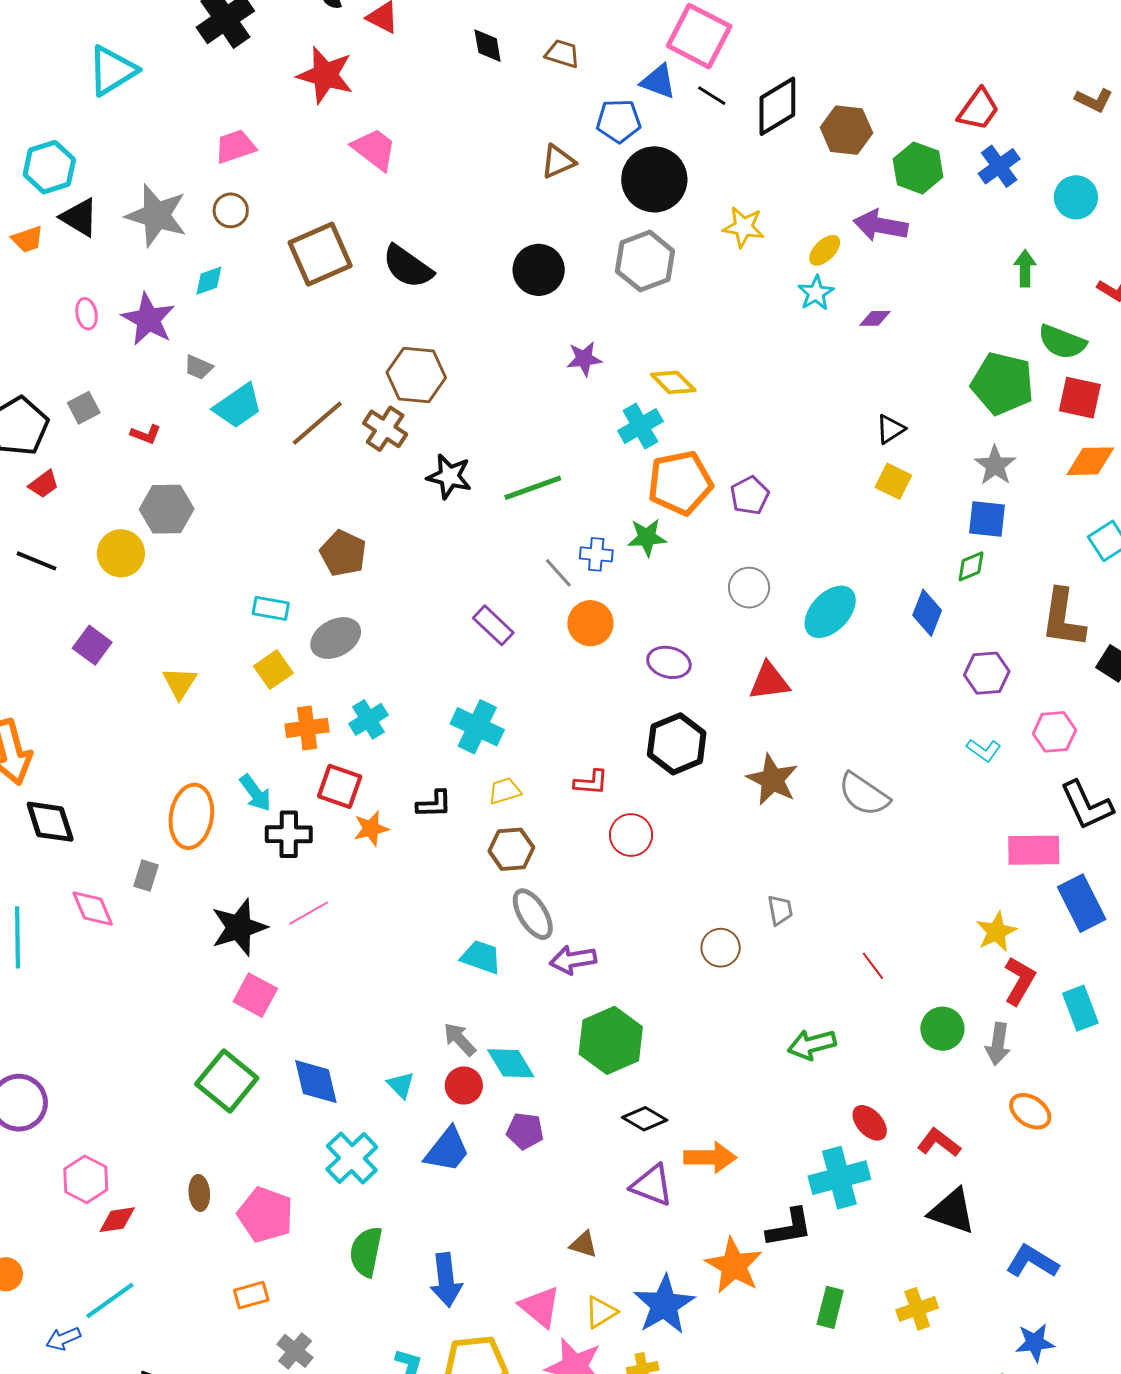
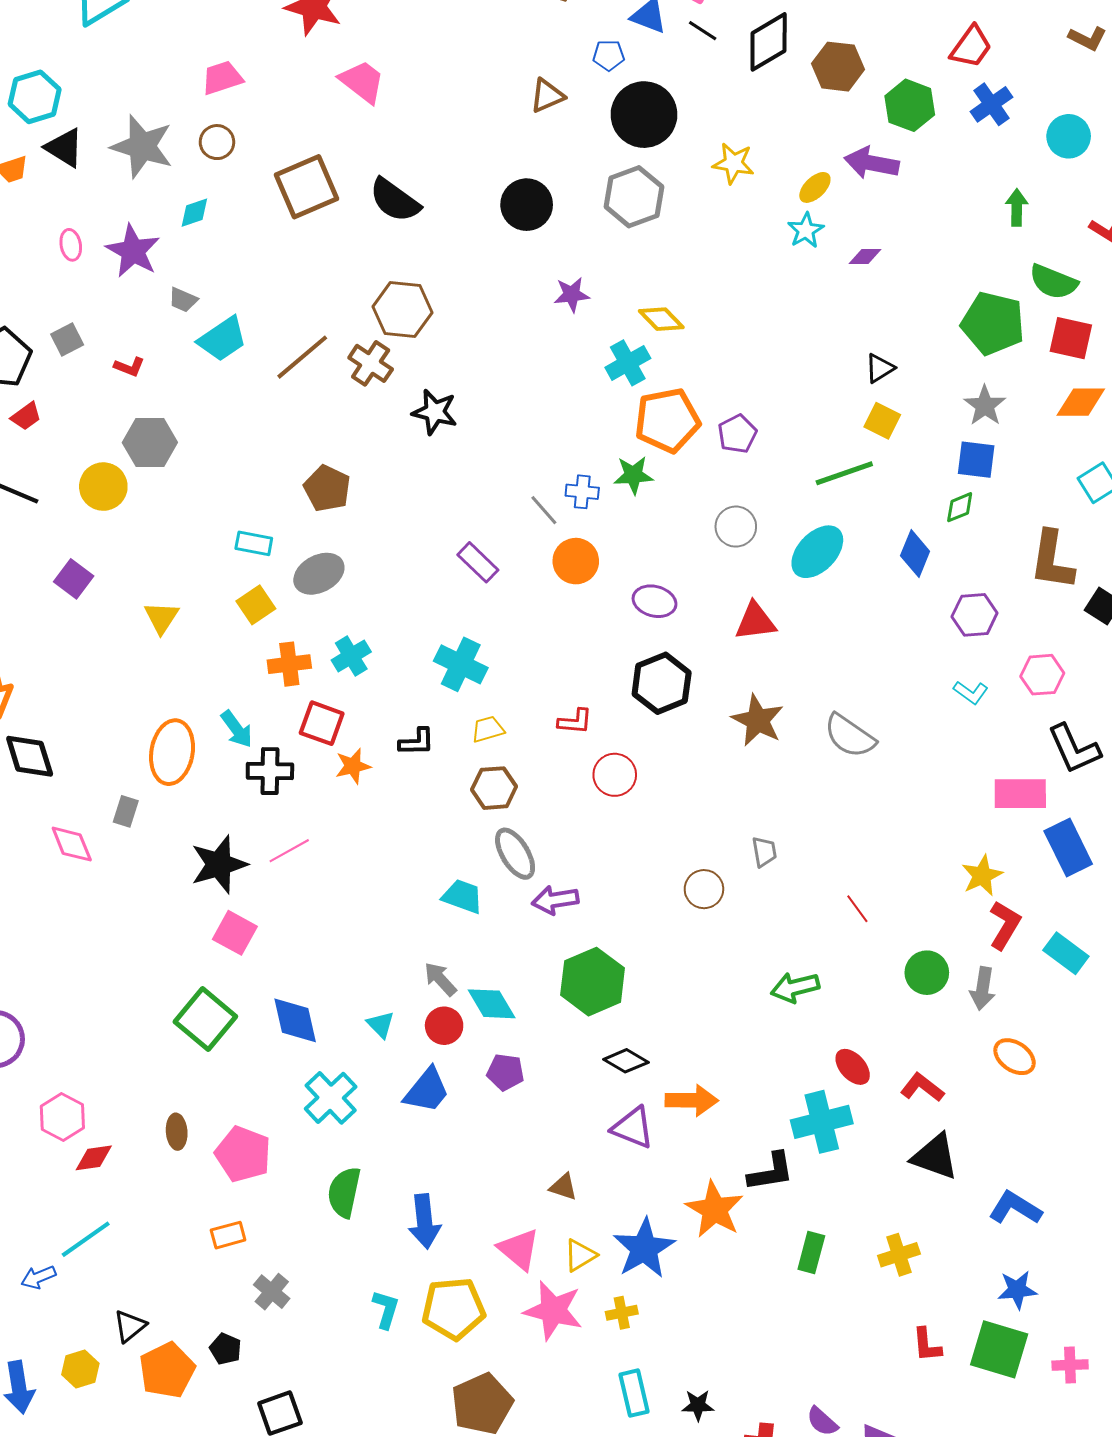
blue pentagon: (619, 121) -> (609, 55), size x0.7
green line: (533, 488) -> (844, 473), moved
cyan rectangle: (1080, 1008) -> (1066, 953), turned -33

